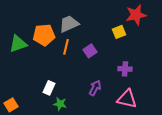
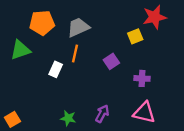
orange pentagon: (44, 35) -> (42, 23), moved
purple square: (90, 51) -> (111, 61), moved
white rectangle: (49, 88) -> (56, 69), moved
purple arrow: (95, 88) -> (102, 114), moved

